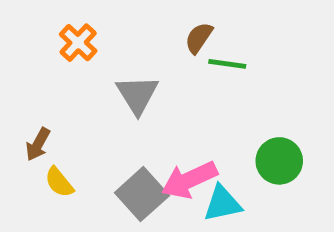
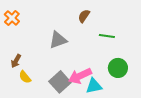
orange cross: (78, 43) -> (12, 18), moved
green line: (227, 64) -> (107, 36), moved
gray triangle: (137, 95) -> (58, 40), turned 42

